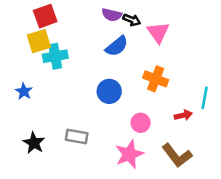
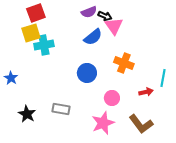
purple semicircle: (112, 15) -> (89, 12), turned -35
pink triangle: (158, 32) -> (114, 26), moved
blue star: (24, 91) -> (11, 78), moved

